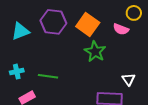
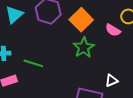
cyan triangle: (20, 31) -> (14, 15), turned -30
white triangle: (128, 79) -> (112, 81), turned 32

